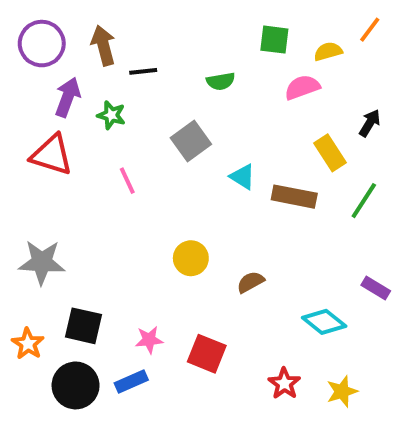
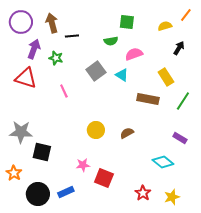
green square: (274, 40) -> (127, 22), moved
pink semicircle: (302, 87) -> (134, 54), moved
black arrow: (370, 123) -> (179, 48), moved
cyan triangle: (243, 177) -> (122, 75), moved
brown semicircle: (250, 282) -> (127, 133), moved
purple rectangle: (376, 288) -> (180, 138), moved
black square: (83, 326) -> (42, 152), moved
pink star: (149, 340) -> (83, 165), moved

